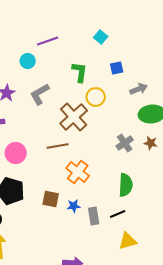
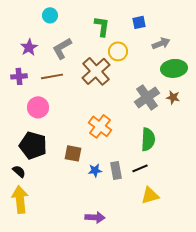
gray cross: (125, 143) -> (147, 97), size x1.4
brown line: (58, 146) -> (52, 76), moved
blue star: (74, 206) -> (95, 170), moved

